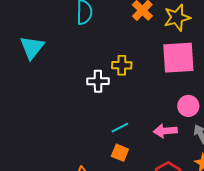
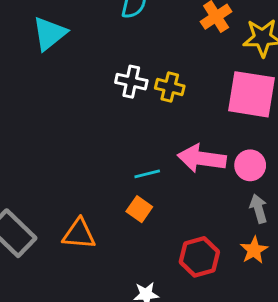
white cross: (98, 81) -> (131, 82), moved
pink arrow: (165, 131) -> (202, 158), moved, size x1.4

